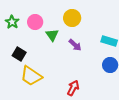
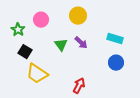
green star: (12, 22) -> (18, 30), moved
green triangle: (52, 35) -> (61, 45), moved

